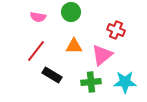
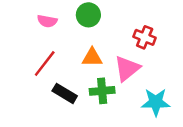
green cross: (91, 82) -> (102, 91), moved

